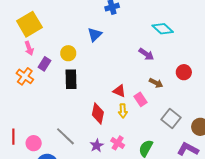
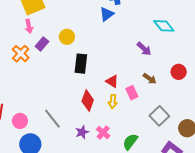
blue triangle: (95, 35) -> (107, 14), moved
black rectangle: (71, 79) -> (81, 64), moved

